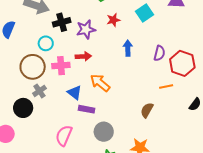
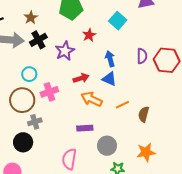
black cross: (62, 22) -> (38, 40), moved
red arrow: (83, 56) -> (81, 78), moved
orange line: (166, 86) -> (122, 105), moved
gray cross: (39, 91) -> (35, 122), turned 32
blue triangle: (75, 93) -> (109, 79), moved

